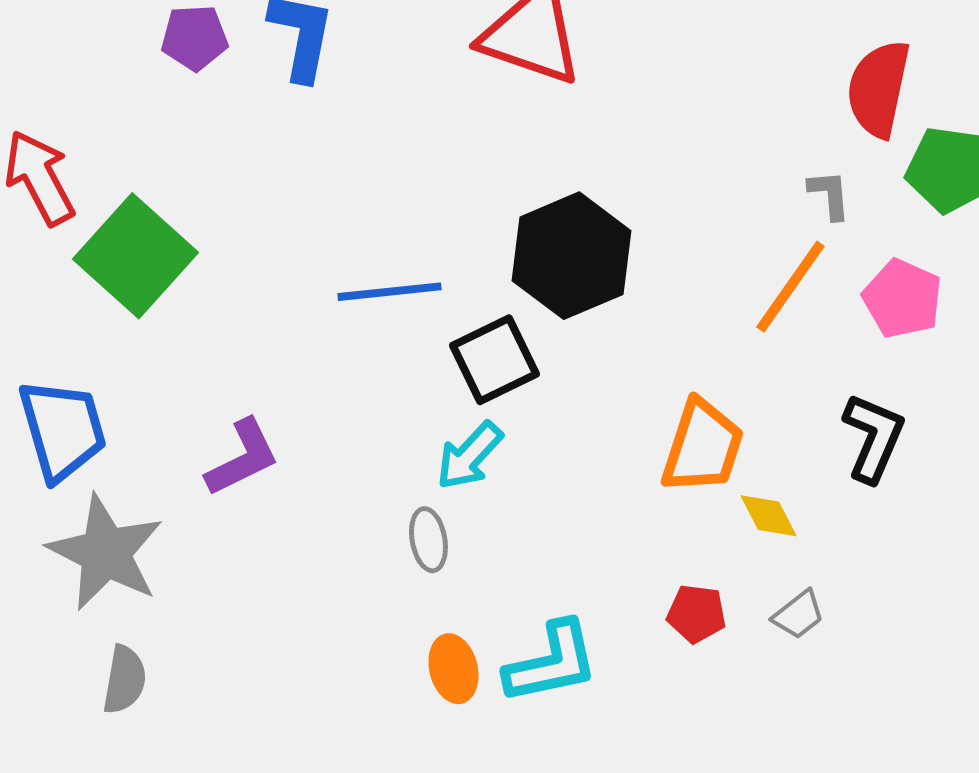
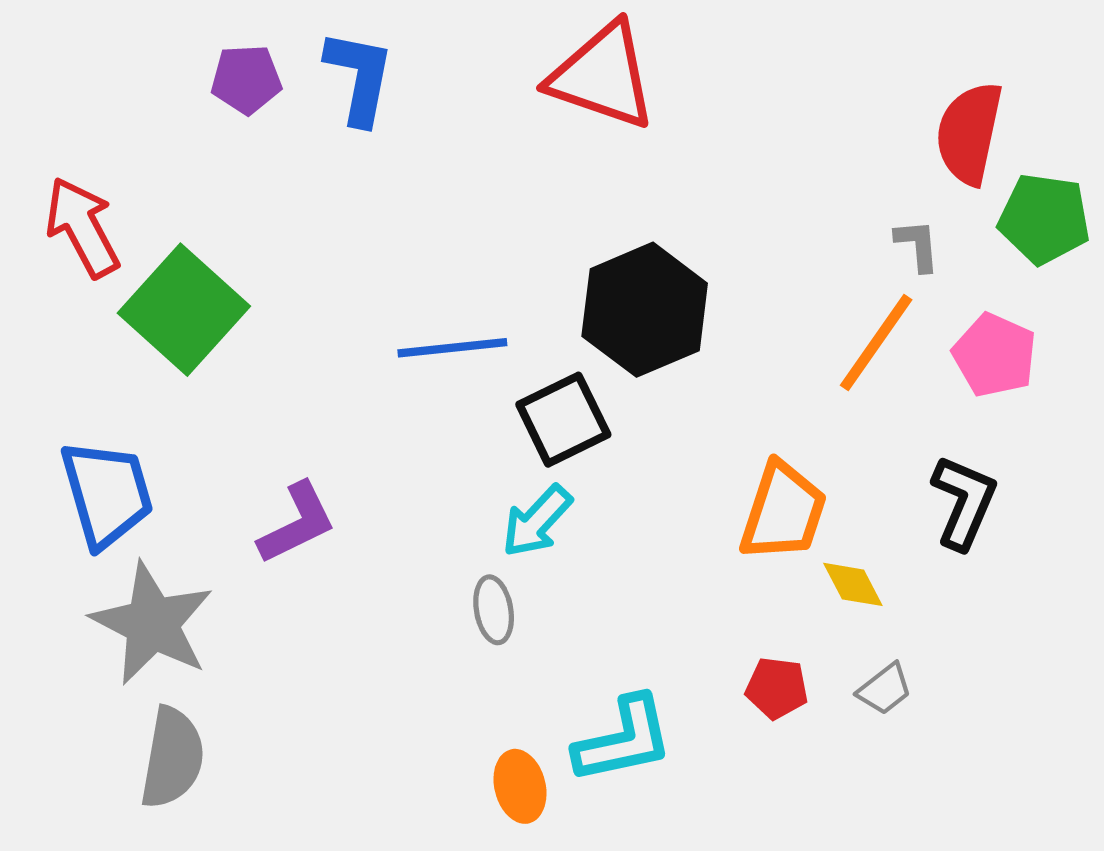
orange ellipse: (453, 669) -> (520, 786), moved
gray semicircle: (124, 680) -> (172, 758), size x1.4

